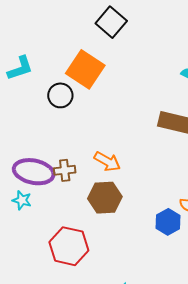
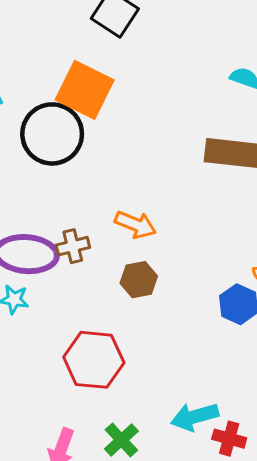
black circle: (60, 95) -> (52, 134), size x1.6
brown hexagon: (105, 198) -> (139, 280), size x0.7

